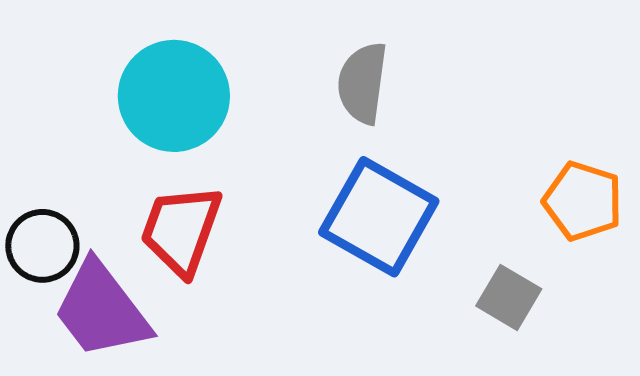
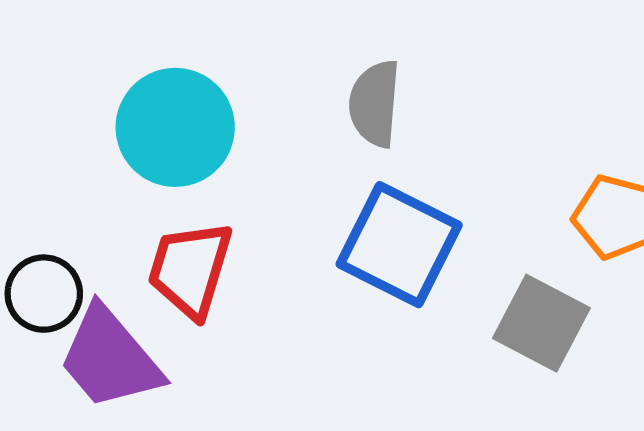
gray square: (509, 297) -> (541, 323), size x1.4

